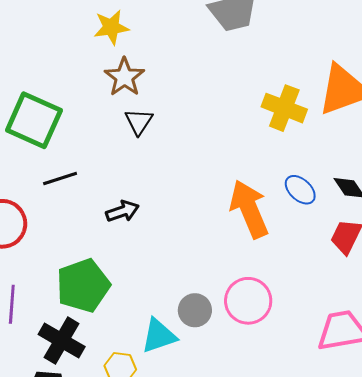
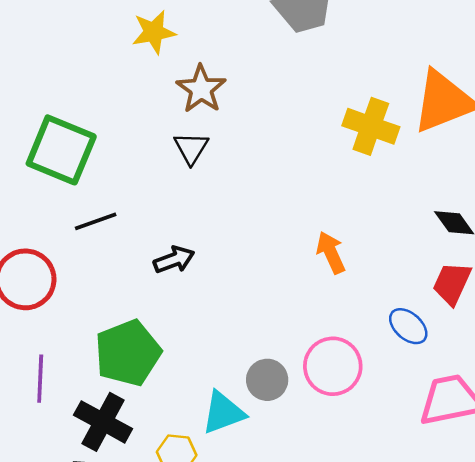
brown star: (124, 77) -> (201, 89), moved
blue ellipse: (300, 190) -> (408, 326), moved
orange arrow: (249, 209) -> (331, 253), size x0.6

